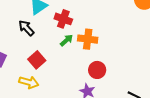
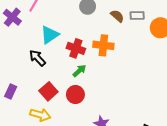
orange cross: (88, 39) -> (103, 45), moved
red circle: (97, 70) -> (75, 95), moved

